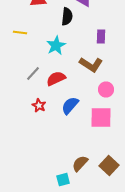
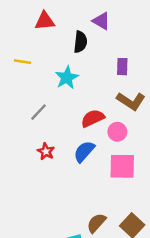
brown L-shape: (91, 64) -> (131, 101), moved
red semicircle: (56, 78) -> (93, 118), moved
pink circle: (106, 90) -> (117, 132), moved

